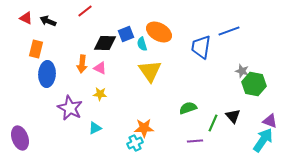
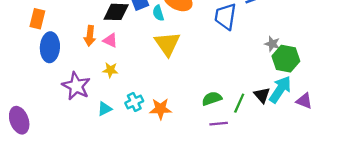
green semicircle: (188, 108) -> (212, 99), moved
cyan arrow: (263, 140) -> (280, 89), moved
cyan cross: (135, 143) -> (134, 102), moved

